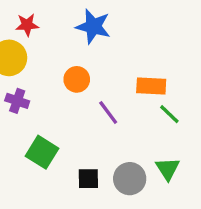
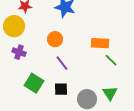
purple line: (108, 112) -> (62, 63), moved
black square: (88, 179) -> (61, 89), moved

